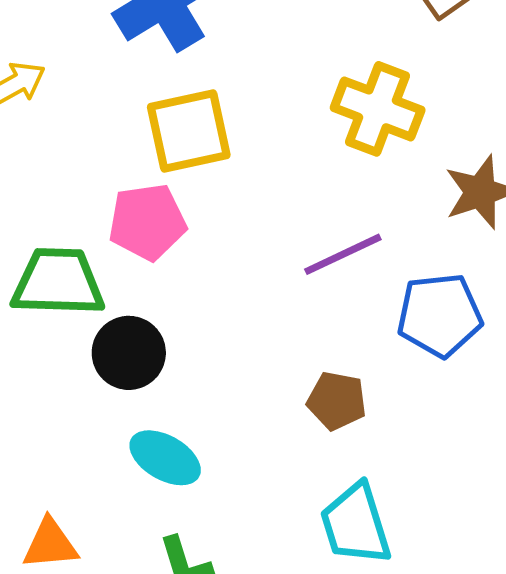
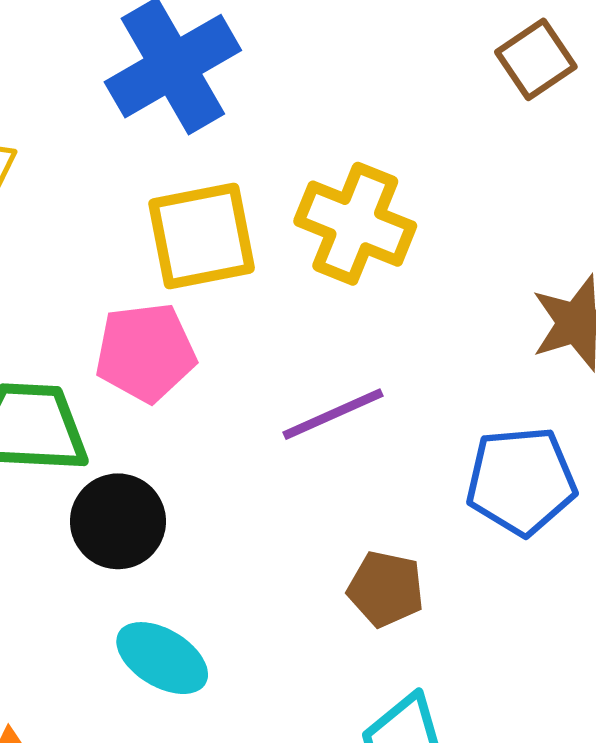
yellow cross: (378, 109) -> (355, 224), moved
purple line: (343, 254) -> (333, 414), moved

